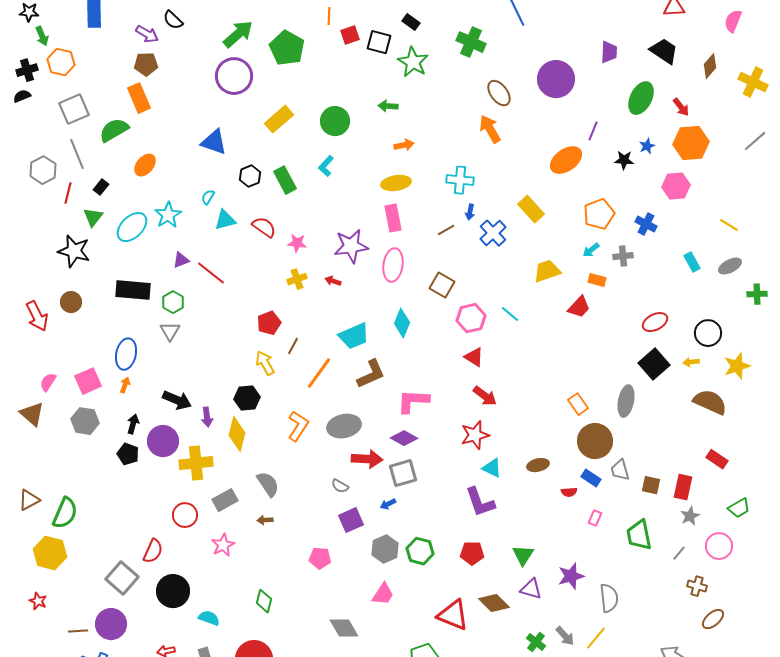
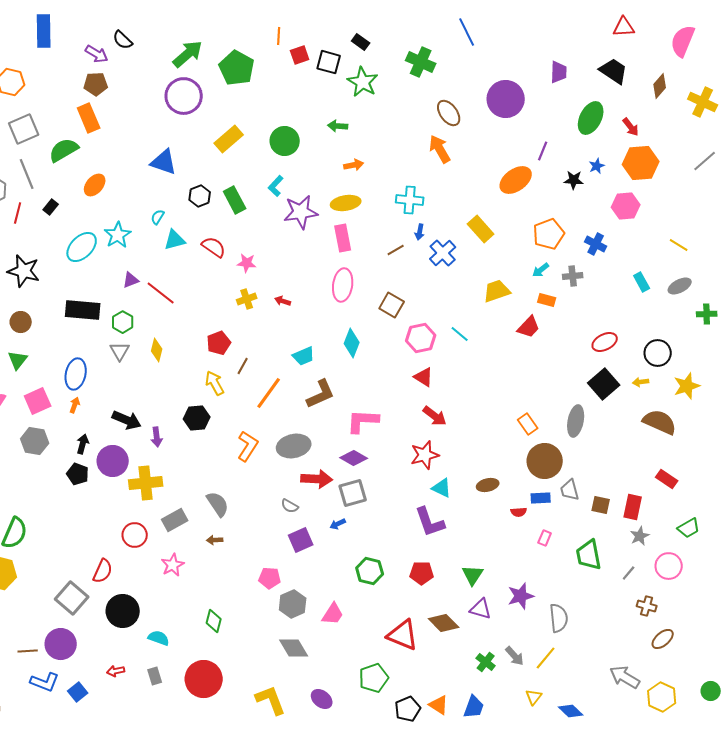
pink semicircle: (733, 21) -> (683, 41), size x1.4
green triangle: (93, 217) -> (18, 360), moved
purple star: (351, 246) -> (301, 212), moved
cyan trapezoid: (354, 336) -> (304, 356), size x0.7
yellow diamond: (237, 434) -> (157, 350), moved, size x0.7
blue rectangle: (591, 478) -> (541, 498), turned -36
gray hexagon: (385, 549) -> (293, 604), moved

